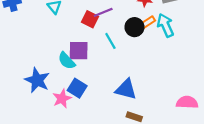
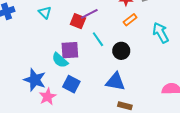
cyan arrow: (165, 25) -> (161, 33), moved
black circle: (134, 27) -> (121, 51), moved
pink star: (62, 98) -> (48, 97), moved

